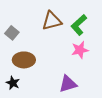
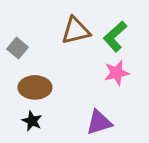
black star: (13, 83) -> (32, 121), moved

